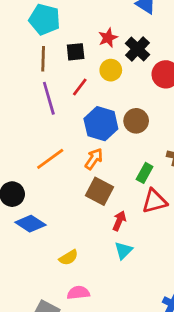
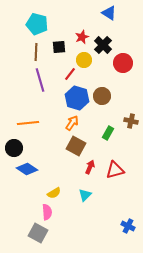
red line: (80, 87) -> (70, 74), moved
orange line: (50, 159) -> (28, 123), moved, turned 30
red triangle: (154, 201) -> (115, 170), moved
cyan triangle: (123, 250) -> (85, 195), moved
pink semicircle: (78, 293) -> (47, 212), moved, turned 91

